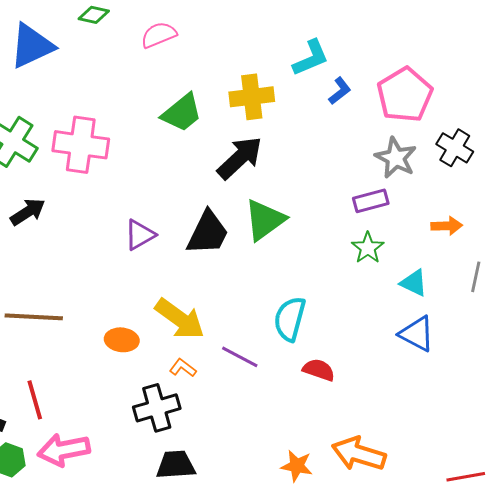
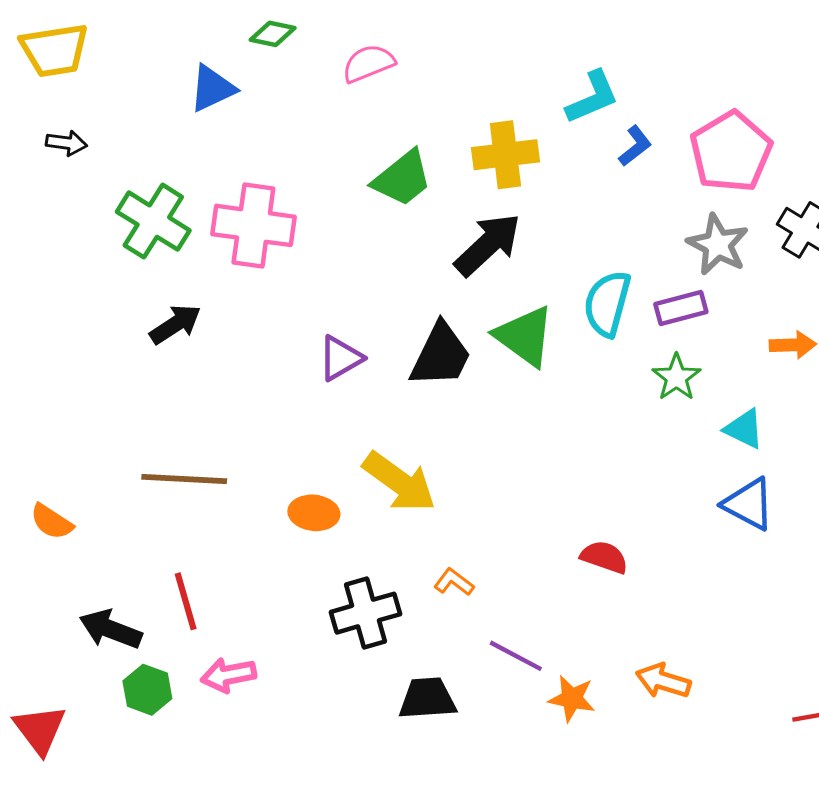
blue triangle: (32, 46) -> (212, 88), moved, size x0.7
green triangle: (265, 220) -> (525, 336), turned -48
cyan semicircle: (290, 319) -> (607, 304), moved
purple line: (240, 357) -> (516, 656), moved
orange L-shape: (183, 368) -> (454, 582), moved
pink arrow: (64, 450) -> (228, 675), size x0.7
orange arrow: (359, 454) -> (663, 681), size x0.7
black trapezoid: (176, 465) -> (427, 699), moved

